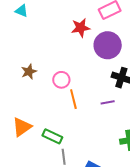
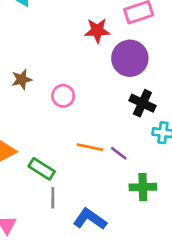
orange line: (73, 99) -> (90, 147), moved, turned -72
purple line: (108, 102) -> (119, 153), moved, turned 40

